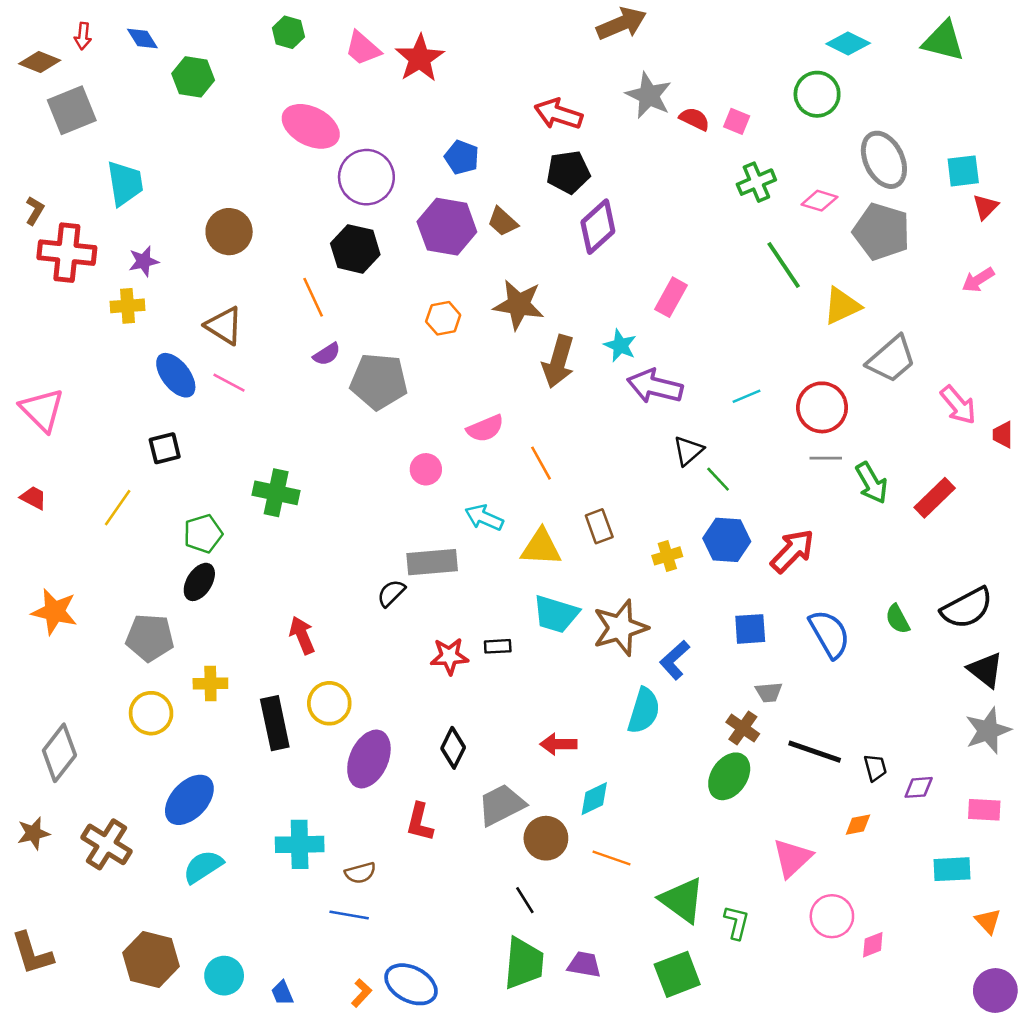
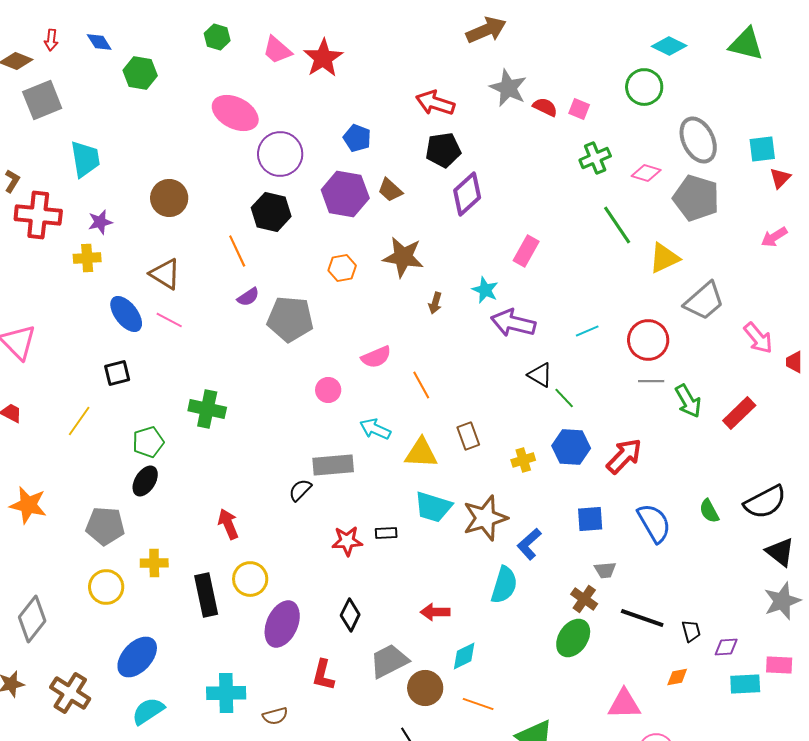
brown arrow: (558, 362) -> (435, 303), size x0.5
black triangle: (688, 451) -> (540, 375), turned -48
pink triangle: (792, 858) -> (624, 704), turned 42
cyan rectangle: (952, 869) -> (745, 684), moved

